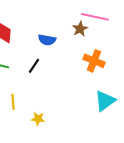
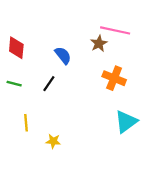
blue semicircle: (47, 40) -> (63, 55), turned -138

